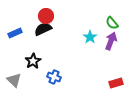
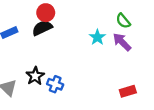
purple arrow: (111, 41) -> (122, 42), turned -66
black star: (33, 61) -> (35, 76), moved

